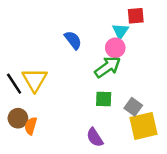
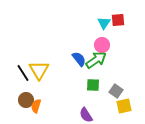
cyan triangle: (120, 31) -> (104, 23), moved
blue semicircle: (73, 40) -> (79, 59), moved
yellow square: (143, 126) -> (124, 106), size x0.7

